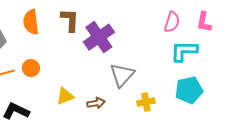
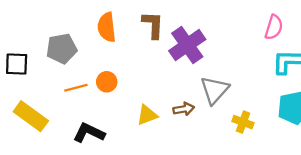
yellow cross: (146, 102) -> (243, 122), turned 30
brown arrow: (96, 103) -> (184, 109), moved

